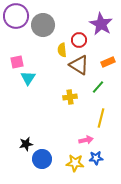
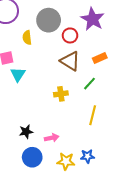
gray circle: (43, 25) -> (49, 20), moved
yellow semicircle: (62, 50) -> (27, 38), moved
pink arrow: (86, 140) -> (52, 138), moved
black star: (26, 144) -> (26, 132), moved

